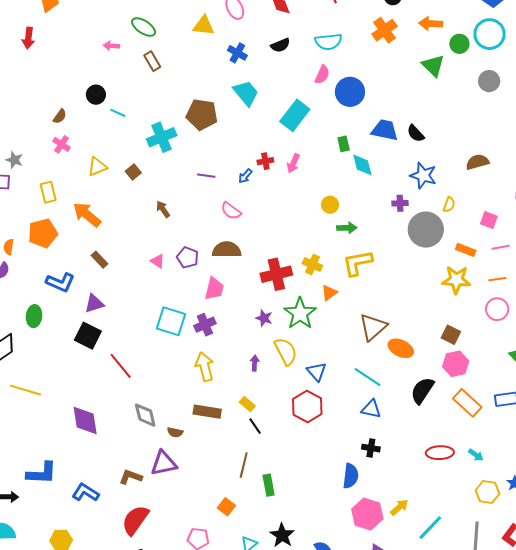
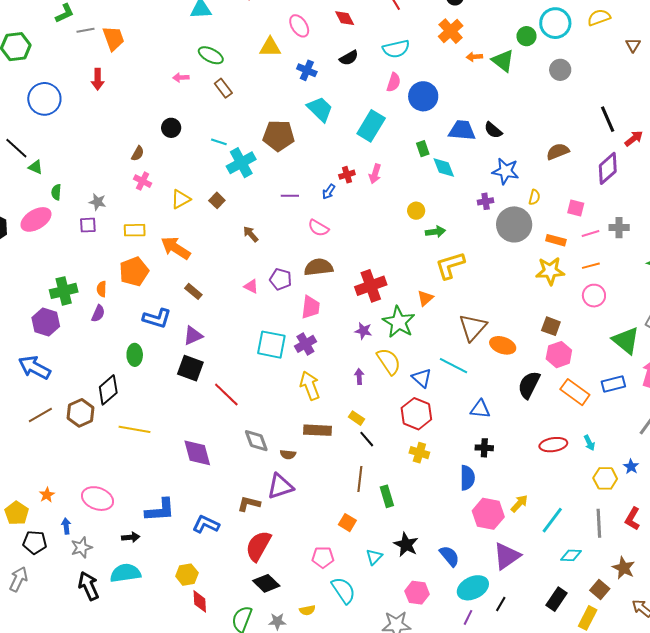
orange arrow: (431, 24) -> (474, 57), moved, size x0.7
cyan line: (118, 113) -> (219, 142), moved
yellow rectangle: (48, 192) -> (135, 230), turned -70
yellow cross: (312, 265) -> (419, 453), moved
cyan line: (368, 377) -> (454, 366), moved
cyan arrow: (476, 455) -> (589, 443), turned 35

